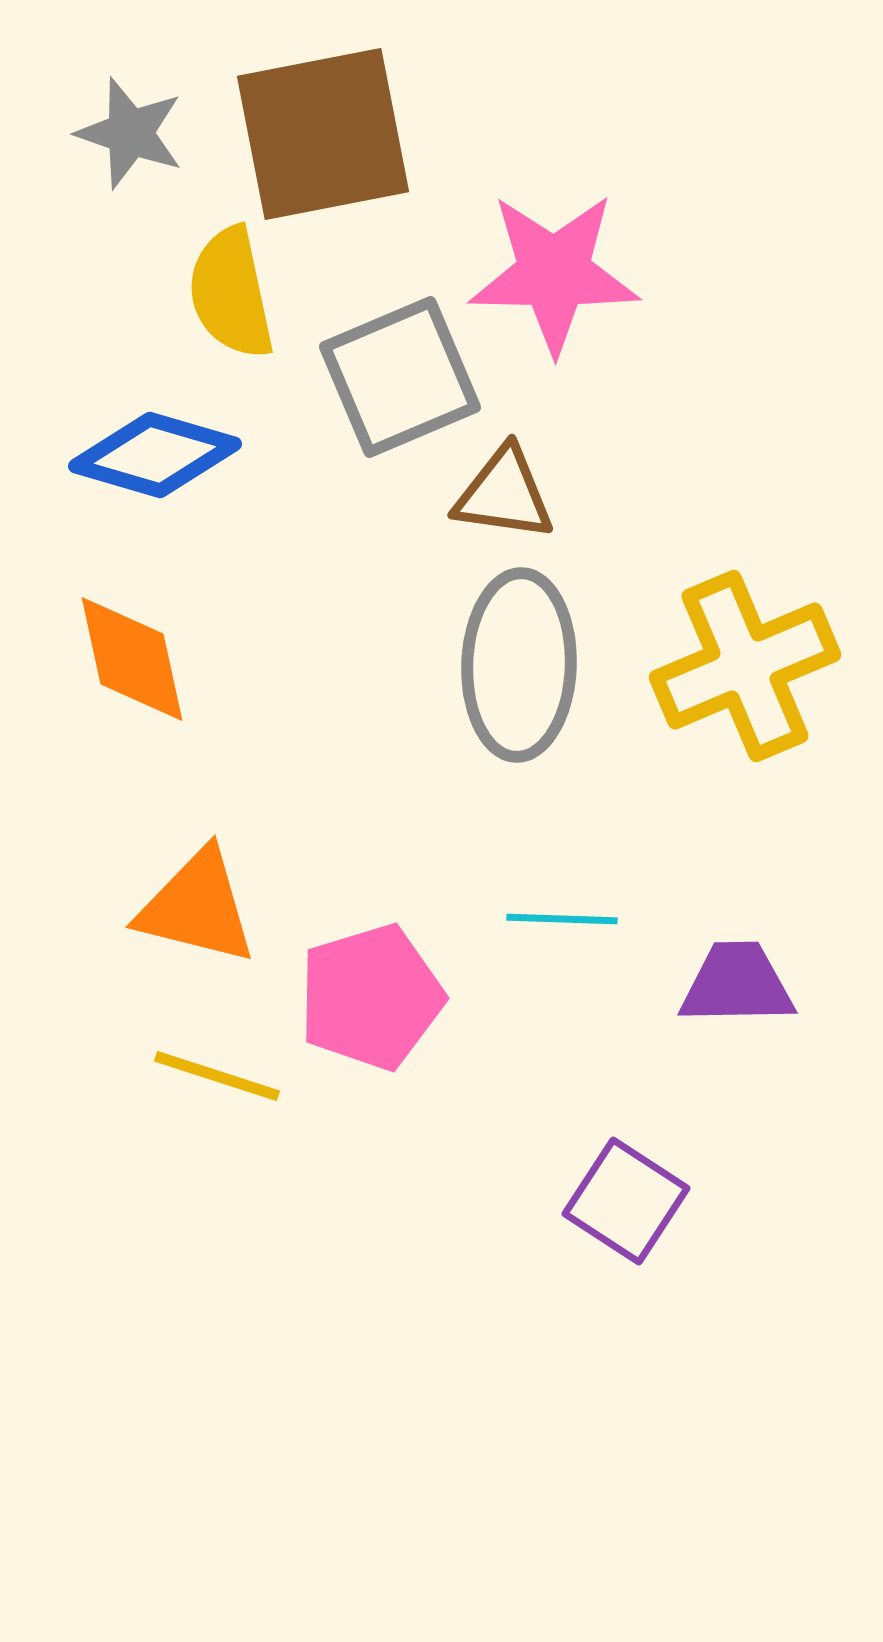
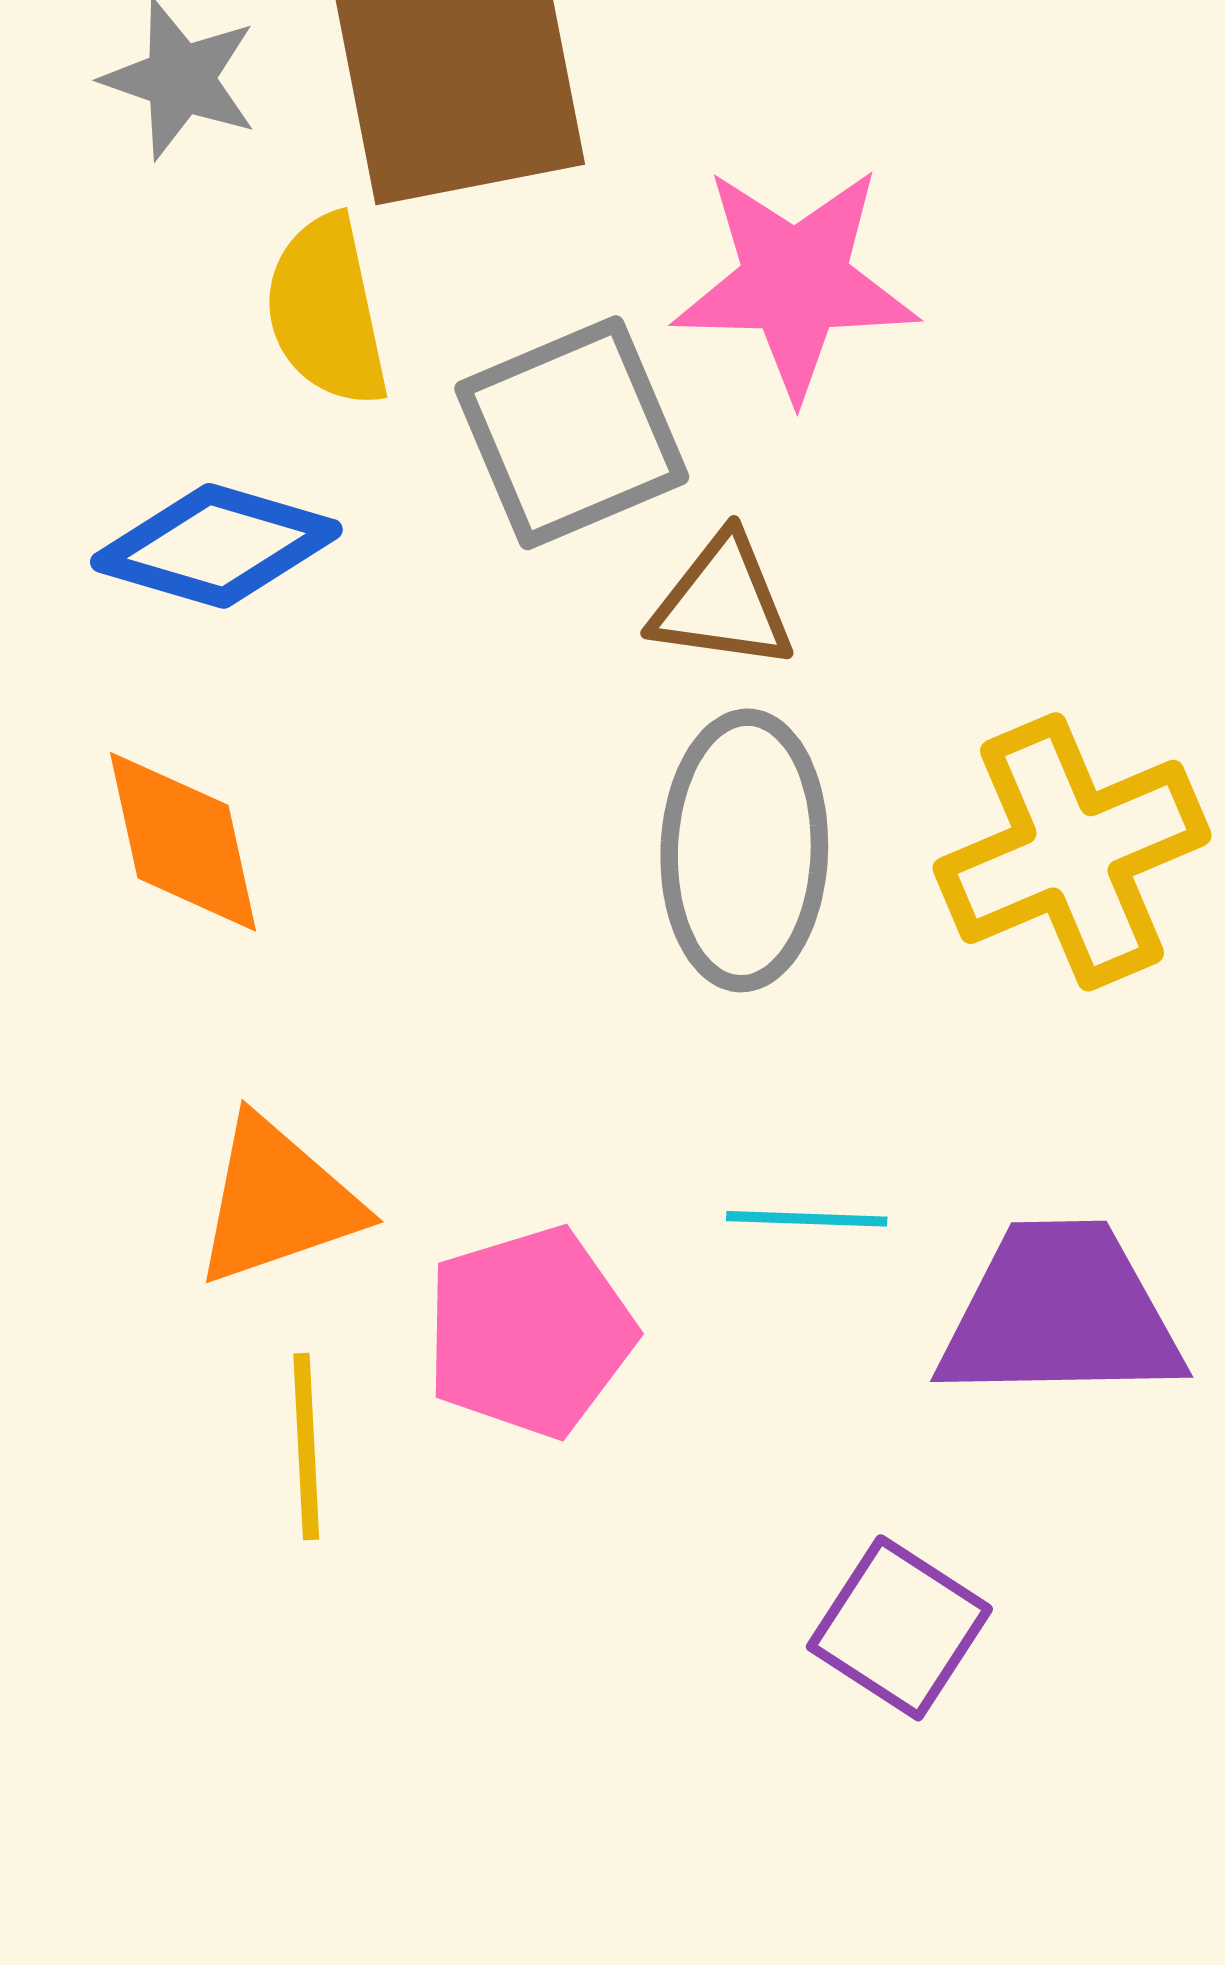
orange triangle: (197, 907) -> (277, 1201), turned -33
purple trapezoid: (737, 984) -> (1060, 1313), size x1.5
yellow line: (217, 1076) -> (306, 1447), turned 69

